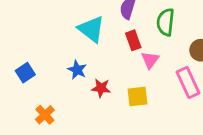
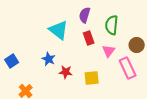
pink triangle: (150, 60) -> (109, 51), moved

